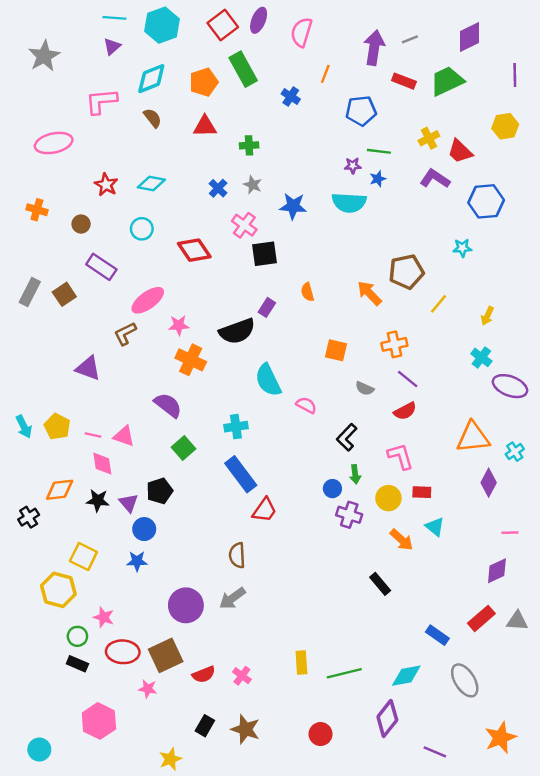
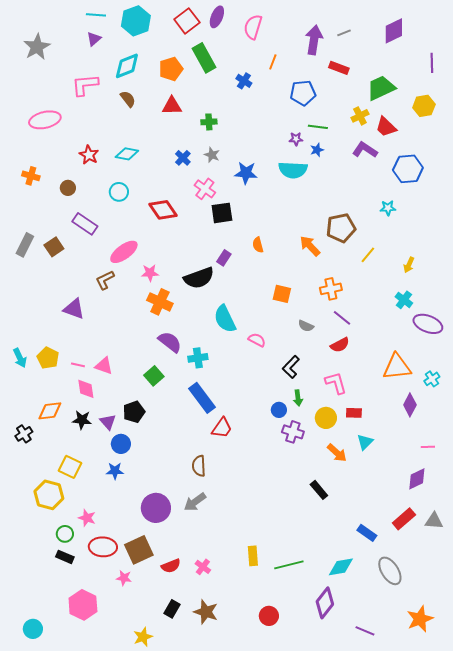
green trapezoid: (447, 81) -> (381, 88), moved
purple semicircle: (168, 405) -> (170, 342), moved
cyan triangle: (435, 527) -> (365, 442), turned 36

